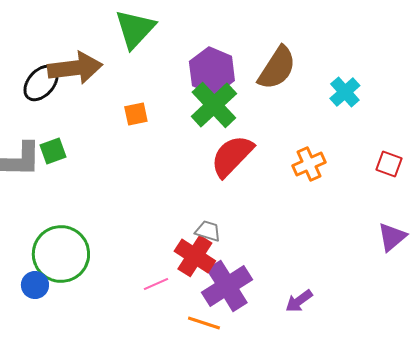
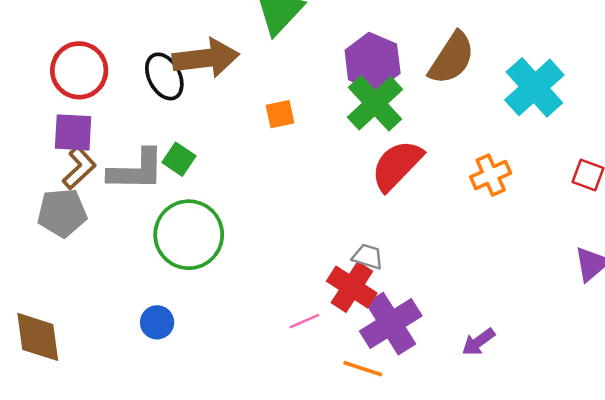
black ellipse: (41, 83) -> (164, 76), turned -69
cyan cross: (345, 92) -> (534, 87), size x1.6
green square: (53, 151) -> (179, 159), turned -36
green circle: (61, 254) -> (189, 235), moved

